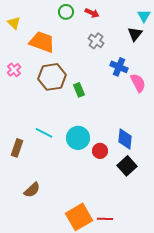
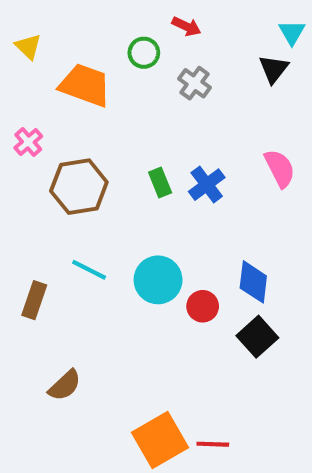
green circle: (66, 12) -> (144, 53), moved
blue cross: (119, 67) -> (207, 185), moved, turned 30
brown hexagon: (52, 77) -> (79, 187), moved

